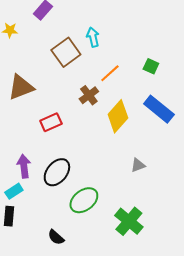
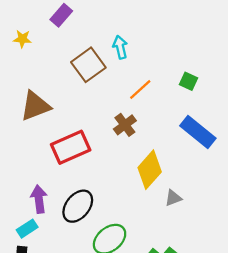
brown cross: (89, 95) -> (125, 125), moved
yellow diamond: (118, 116) -> (150, 170), moved
red rectangle: (51, 122) -> (71, 147), size x1.5

